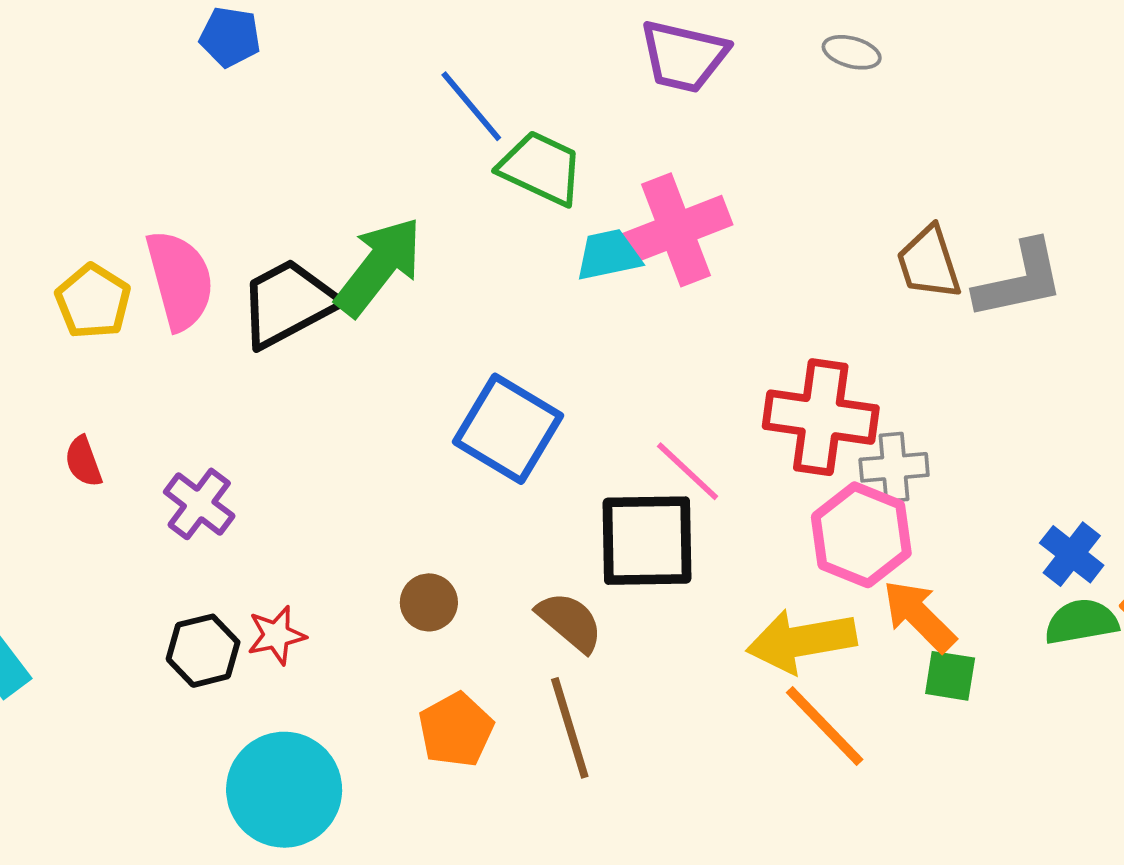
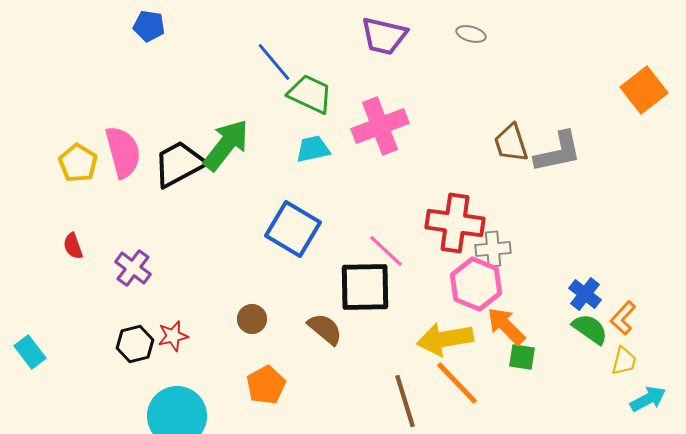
cyan trapezoid: (608, 255) -> (313, 149), moved
green semicircle: (1081, 622) -> (590, 329), turned 45
brown line: (570, 728) -> (405, 401), moved

